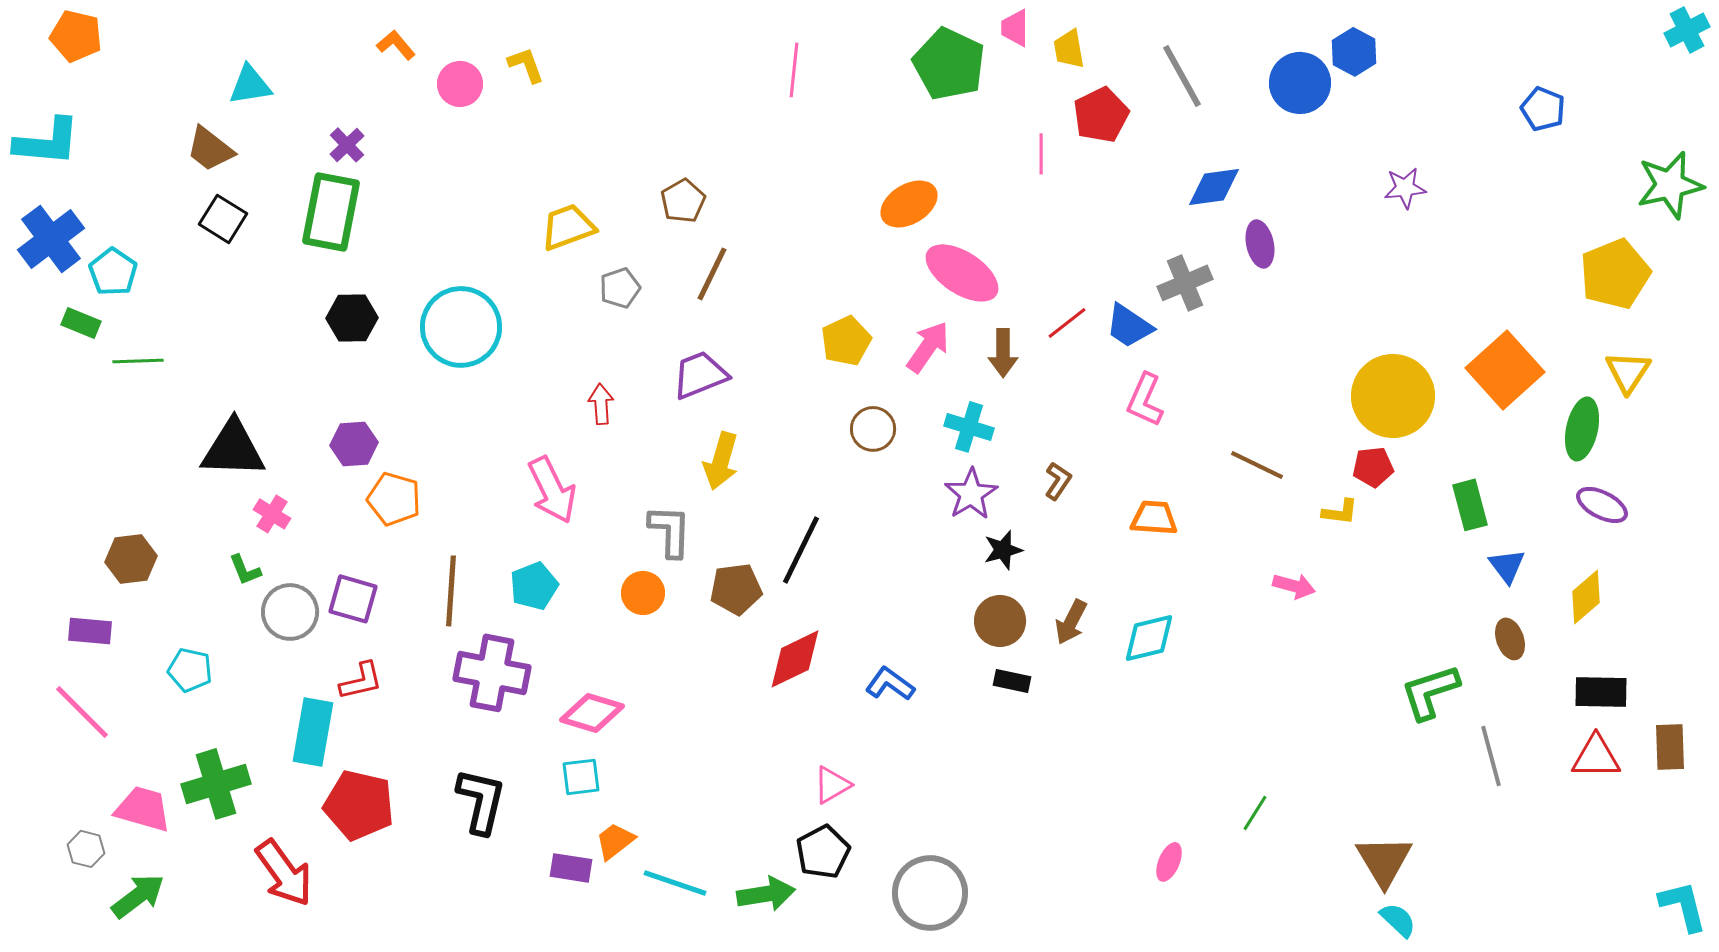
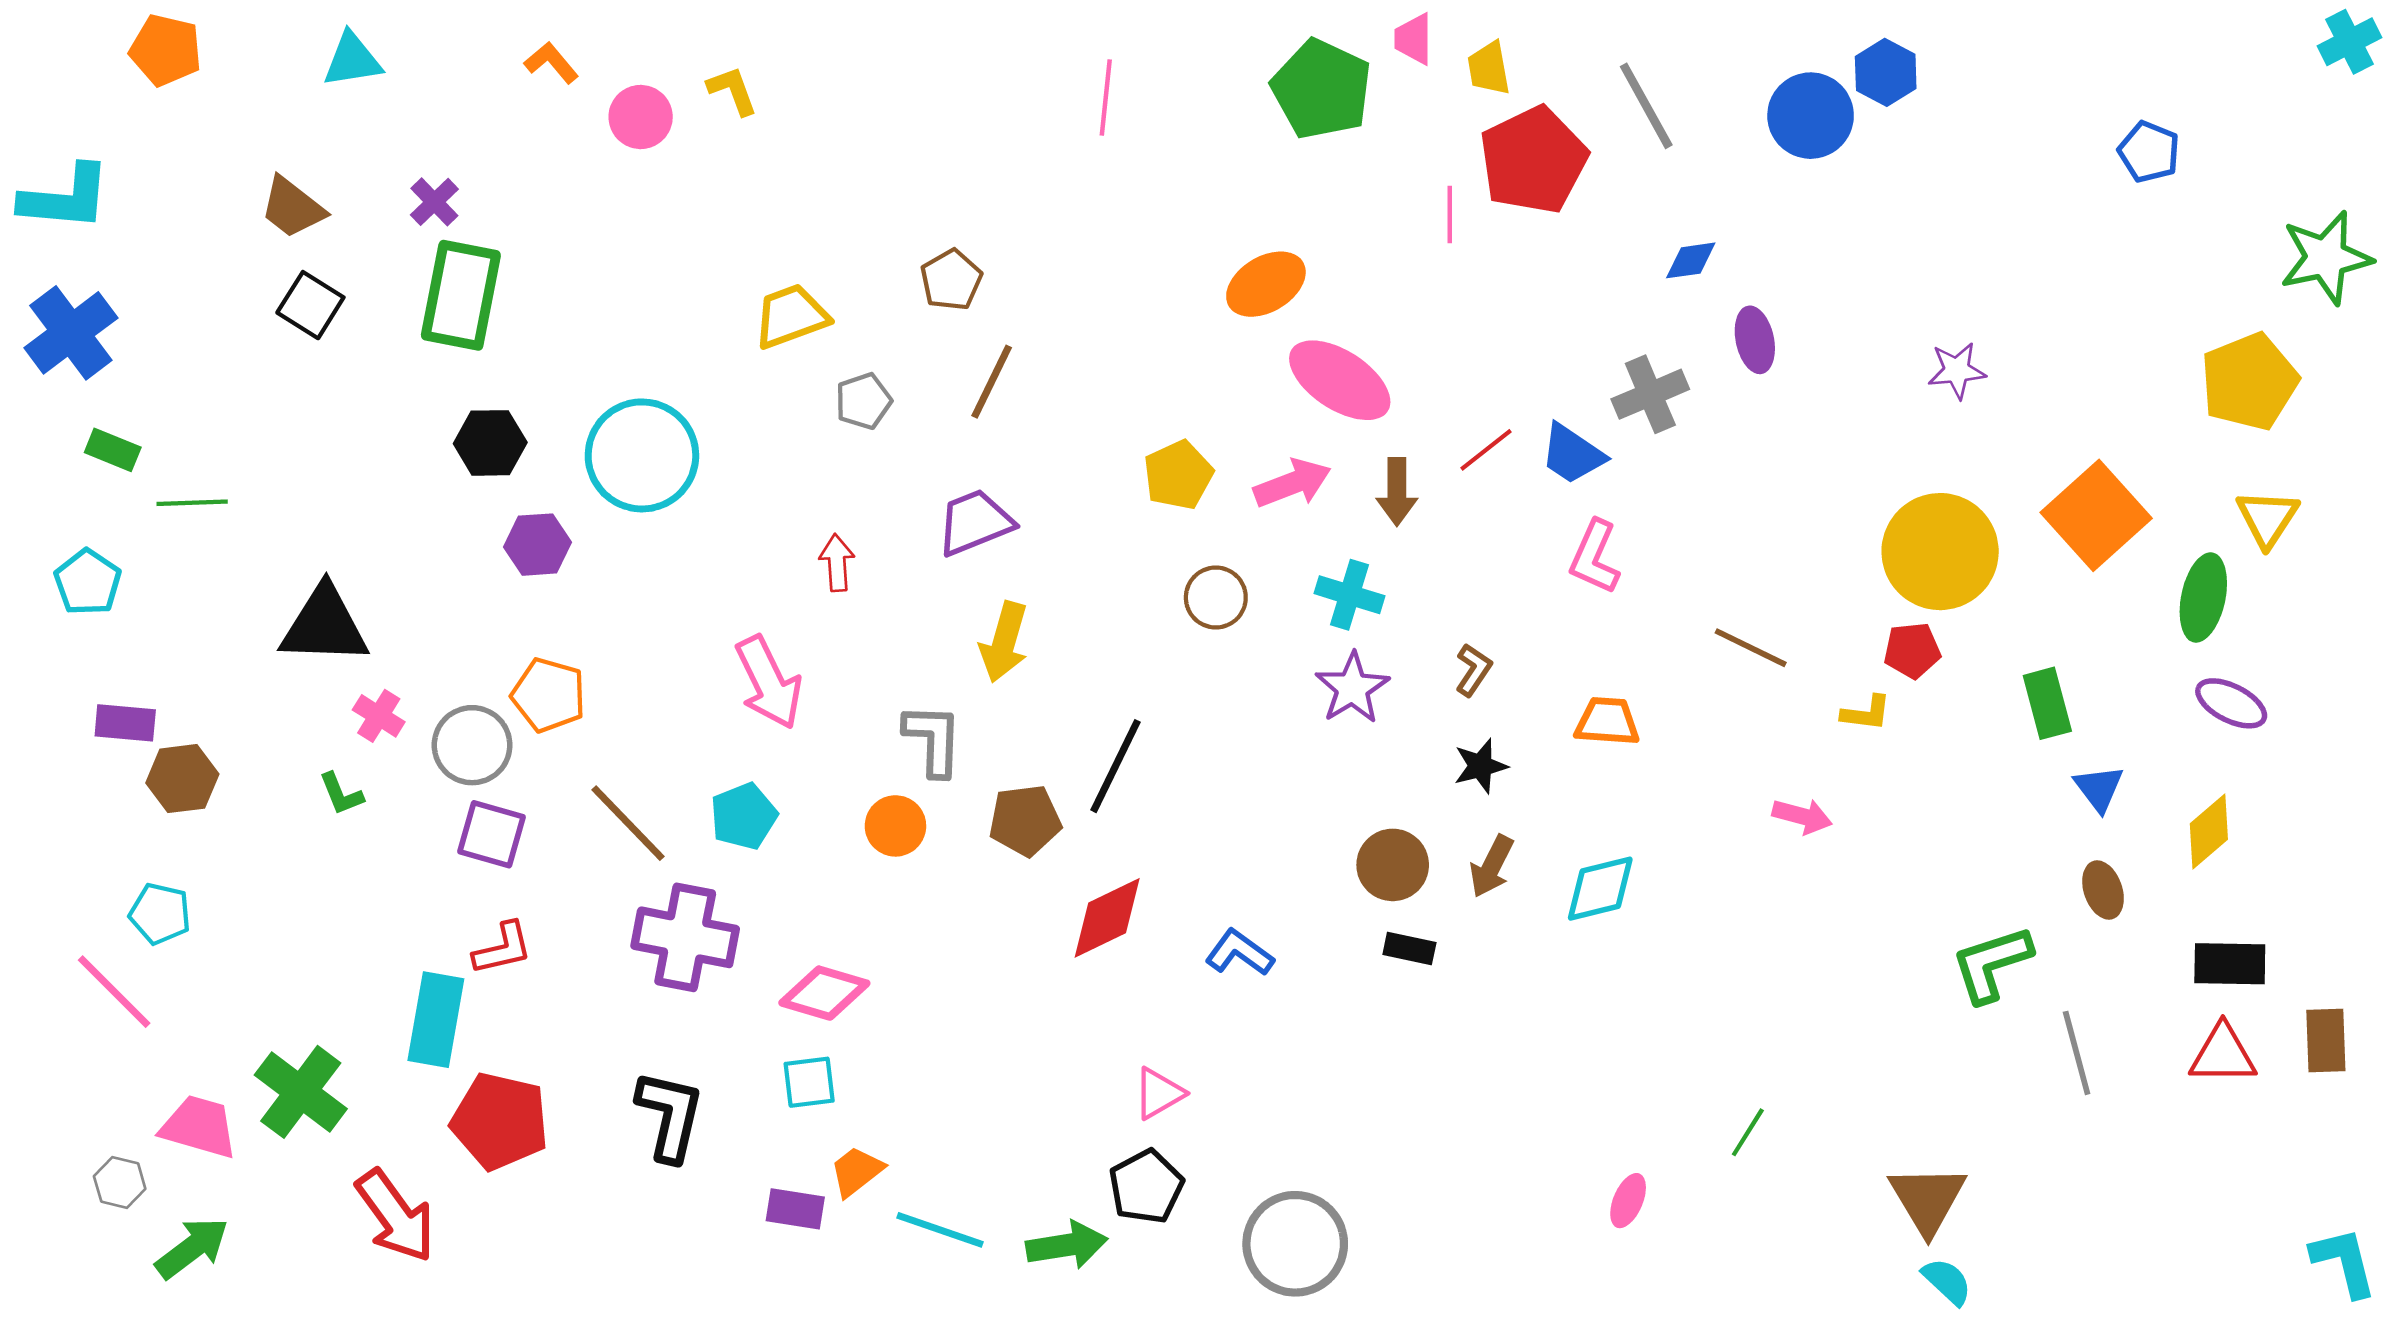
orange pentagon: (76, 36) -> (166, 50), moved
cyan triangle: (250, 85) -> (352, 60), moved
red pentagon: (1101, 115) -> (1533, 160), size x1.4
purple cross: (347, 145) -> (434, 202), moved
blue diamond: (1214, 187) -> (1691, 260), size x0.7
purple star: (1405, 188) -> (1957, 370), moved
cyan pentagon: (113, 272) -> (88, 582), moved
pink arrow: (928, 347) -> (1292, 483), turned 34
purple hexagon: (354, 444) -> (538, 545), moved
black star: (1003, 550) -> (1480, 766), moved
brown line: (451, 591) -> (628, 823), turned -48
gray circle: (290, 612) -> (472, 745), moved
purple rectangle: (90, 631) -> (125, 723), moved
cyan pentagon: (190, 670) -> (160, 914), moved
green cross: (216, 784) -> (301, 1092), turned -36

